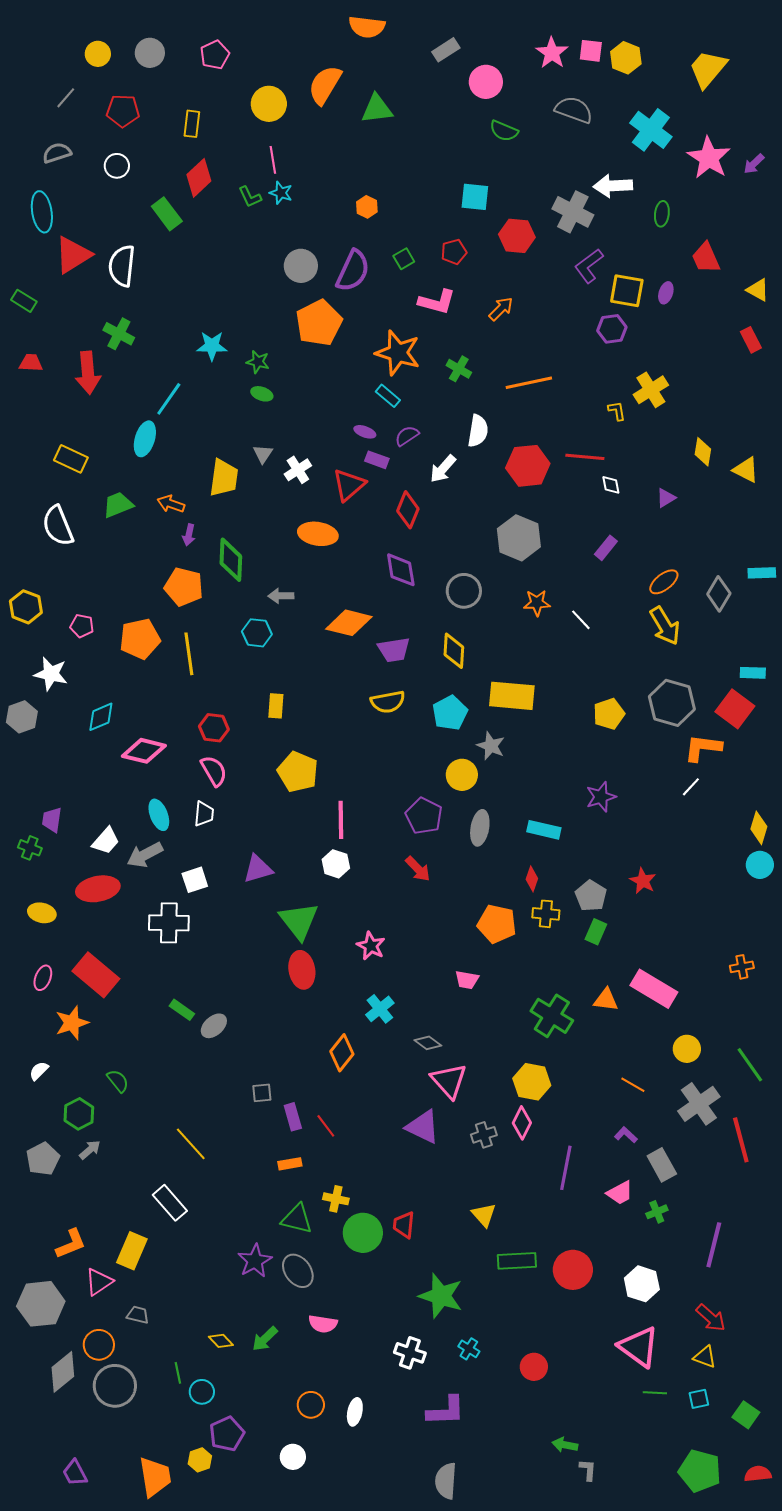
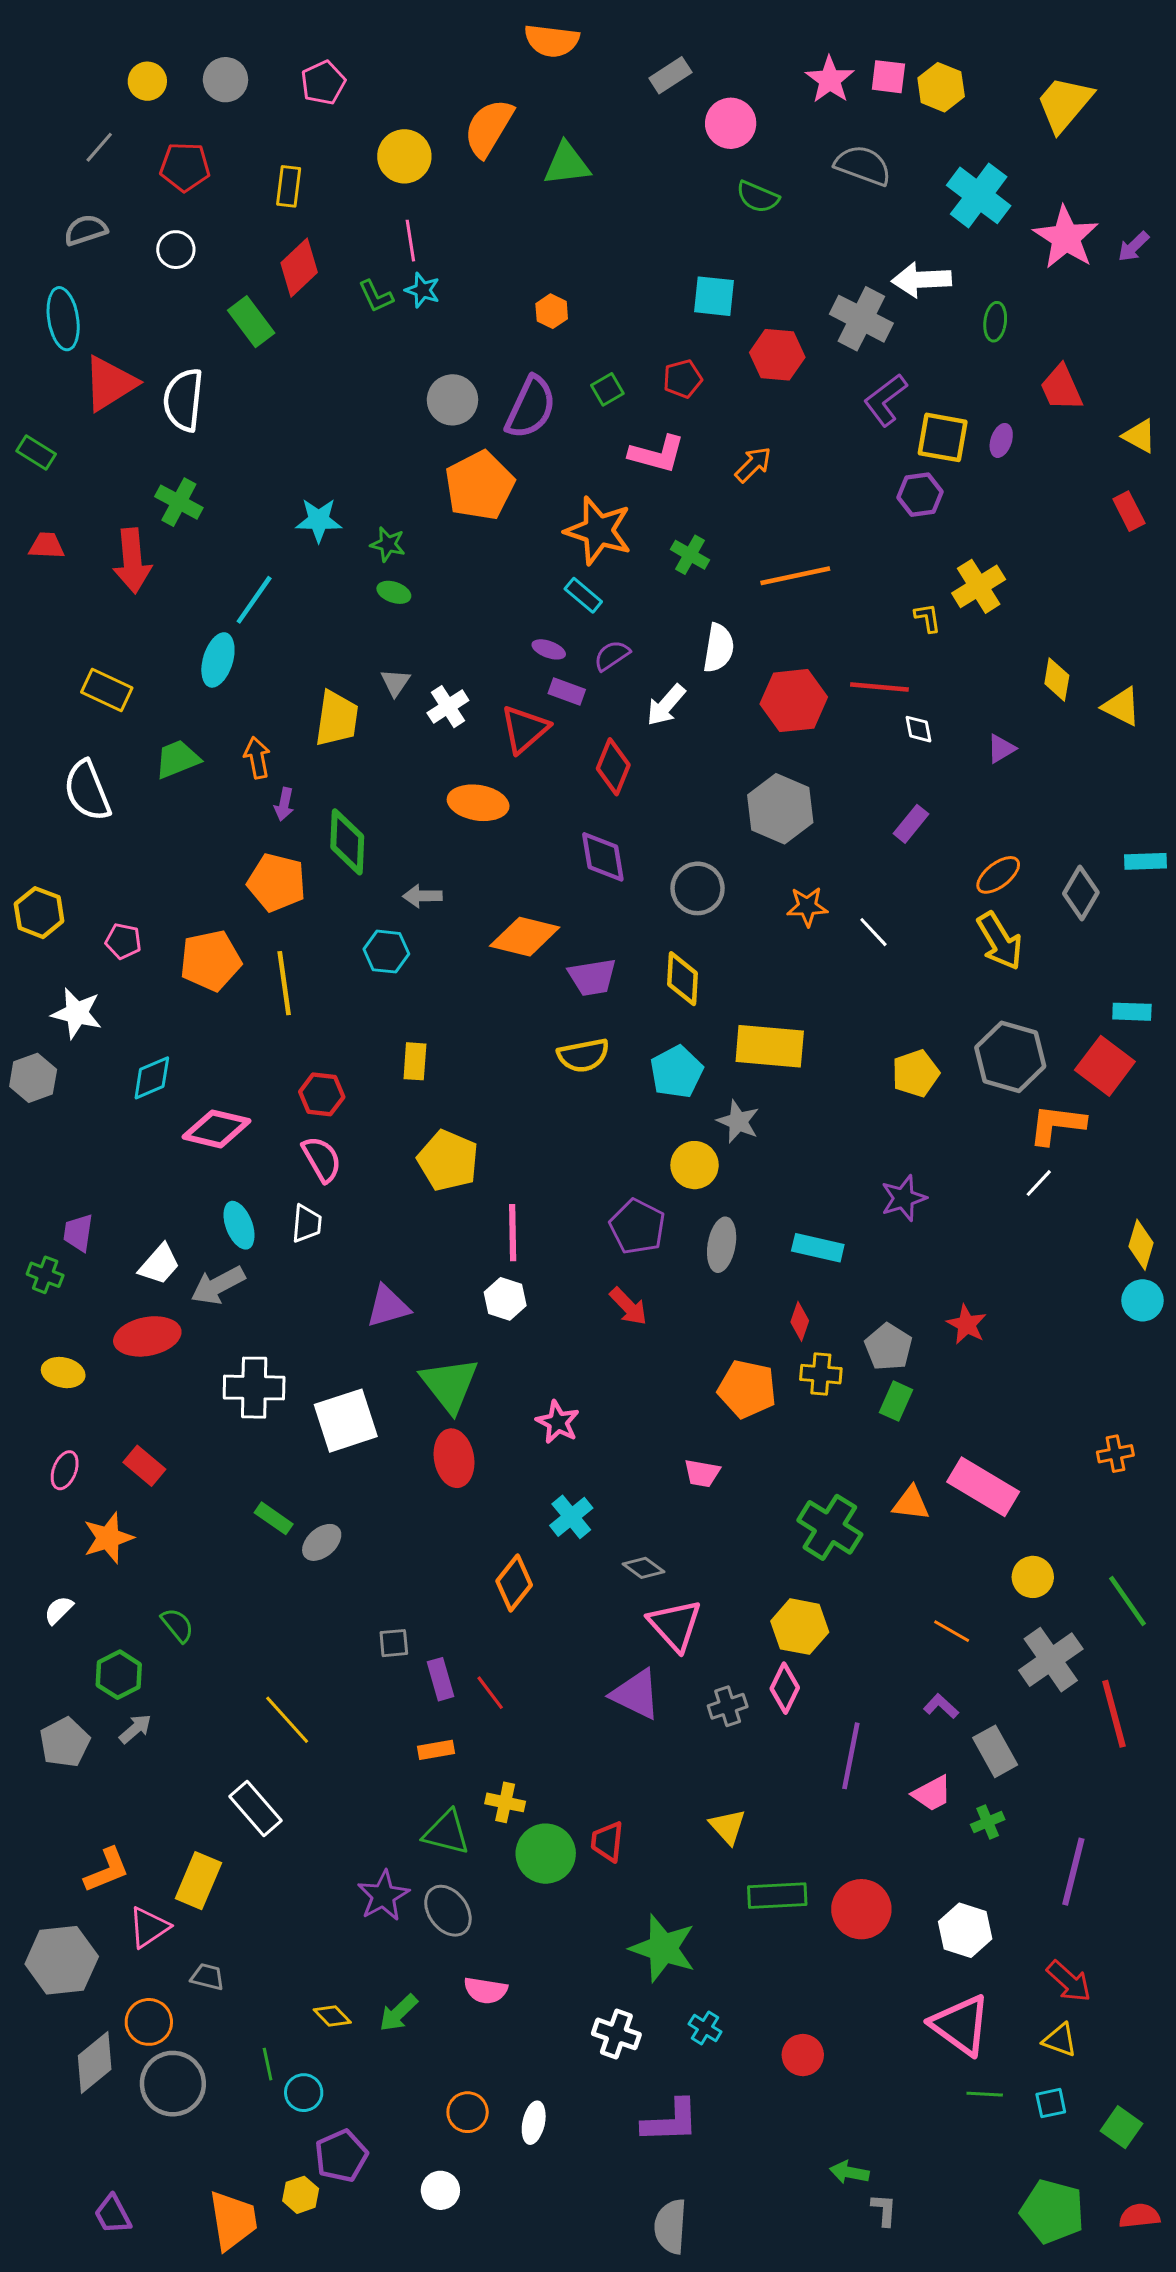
orange arrow: (171, 504) -> (257, 758), turned 60
white square: (195, 880) -> (346, 1421), moved, size x1.6
red rectangle: (96, 975) -> (144, 1466), size x0.6

